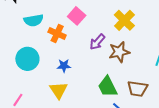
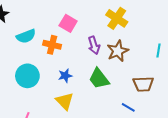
purple arrow: (97, 42) -> (94, 45), turned -48
green trapezoid: (107, 87) -> (99, 79), moved

